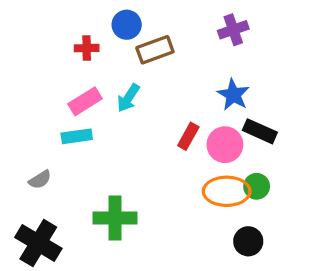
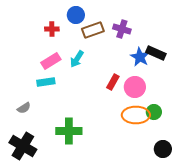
purple cross: (233, 30) -> (122, 29), moved, turned 36
black rectangle: (260, 131) -> (156, 53), moved
black circle: (248, 241) -> (163, 149), moved

